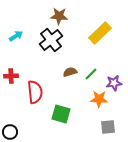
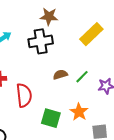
black cross: (51, 40) -> (41, 41), turned 30
orange star: (99, 99) -> (79, 112), moved, turned 30

